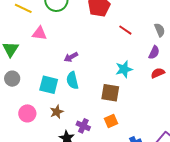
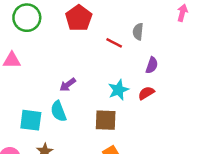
gray semicircle: (160, 30) -> (138, 32), moved, turned -144
purple arrow: (71, 57) -> (68, 85), moved
red semicircle: (158, 73) -> (146, 93), moved

